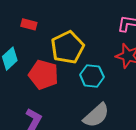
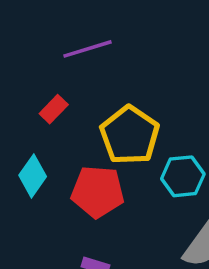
red rectangle: (29, 24) -> (54, 109), turned -49

